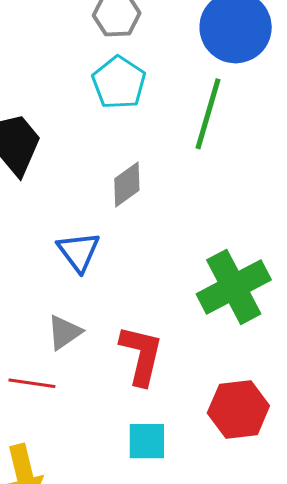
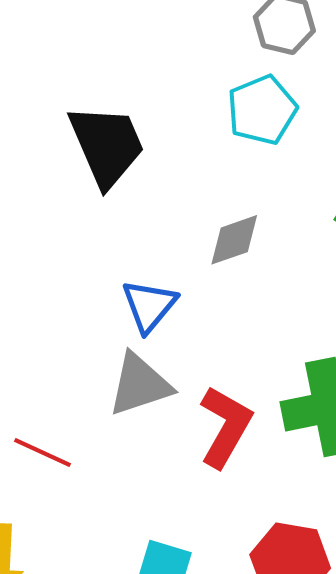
gray triangle: (64, 332) -> (140, 385), moved, size x1.4
red L-shape: (141, 355) -> (225, 427), moved

